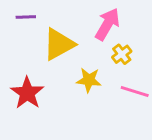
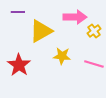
pink arrow: (107, 24) -> (75, 17), turned 60
yellow cross: (122, 54) -> (94, 31), moved

